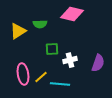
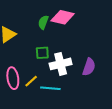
green semicircle: (40, 24) -> (43, 22), moved, turned 112
white cross: (70, 60) -> (61, 64), size x1.5

